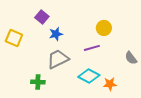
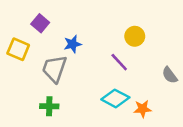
purple square: (42, 17) -> (40, 23), moved
purple line: (92, 48) -> (119, 62), turned 63
gray trapezoid: (58, 59) -> (54, 69), moved, turned -45

